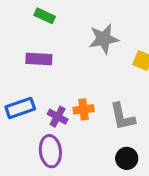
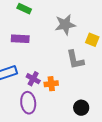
orange cross: (84, 109) -> (51, 84), moved
gray L-shape: (122, 117) -> (75, 60), moved

